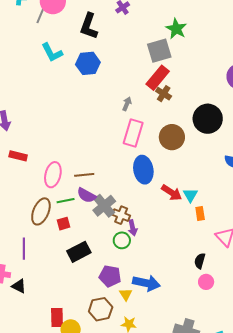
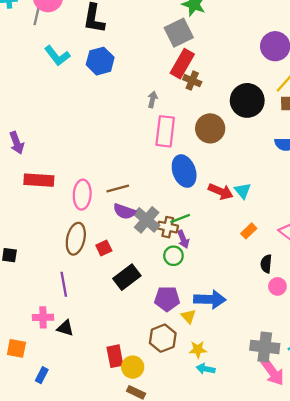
red rectangle: (18, 156) -> (39, 180), size x1.4
green line: (66, 201) -> (180, 219), moved
orange rectangle: (200, 214) -> (249, 231), moved, turned 64

